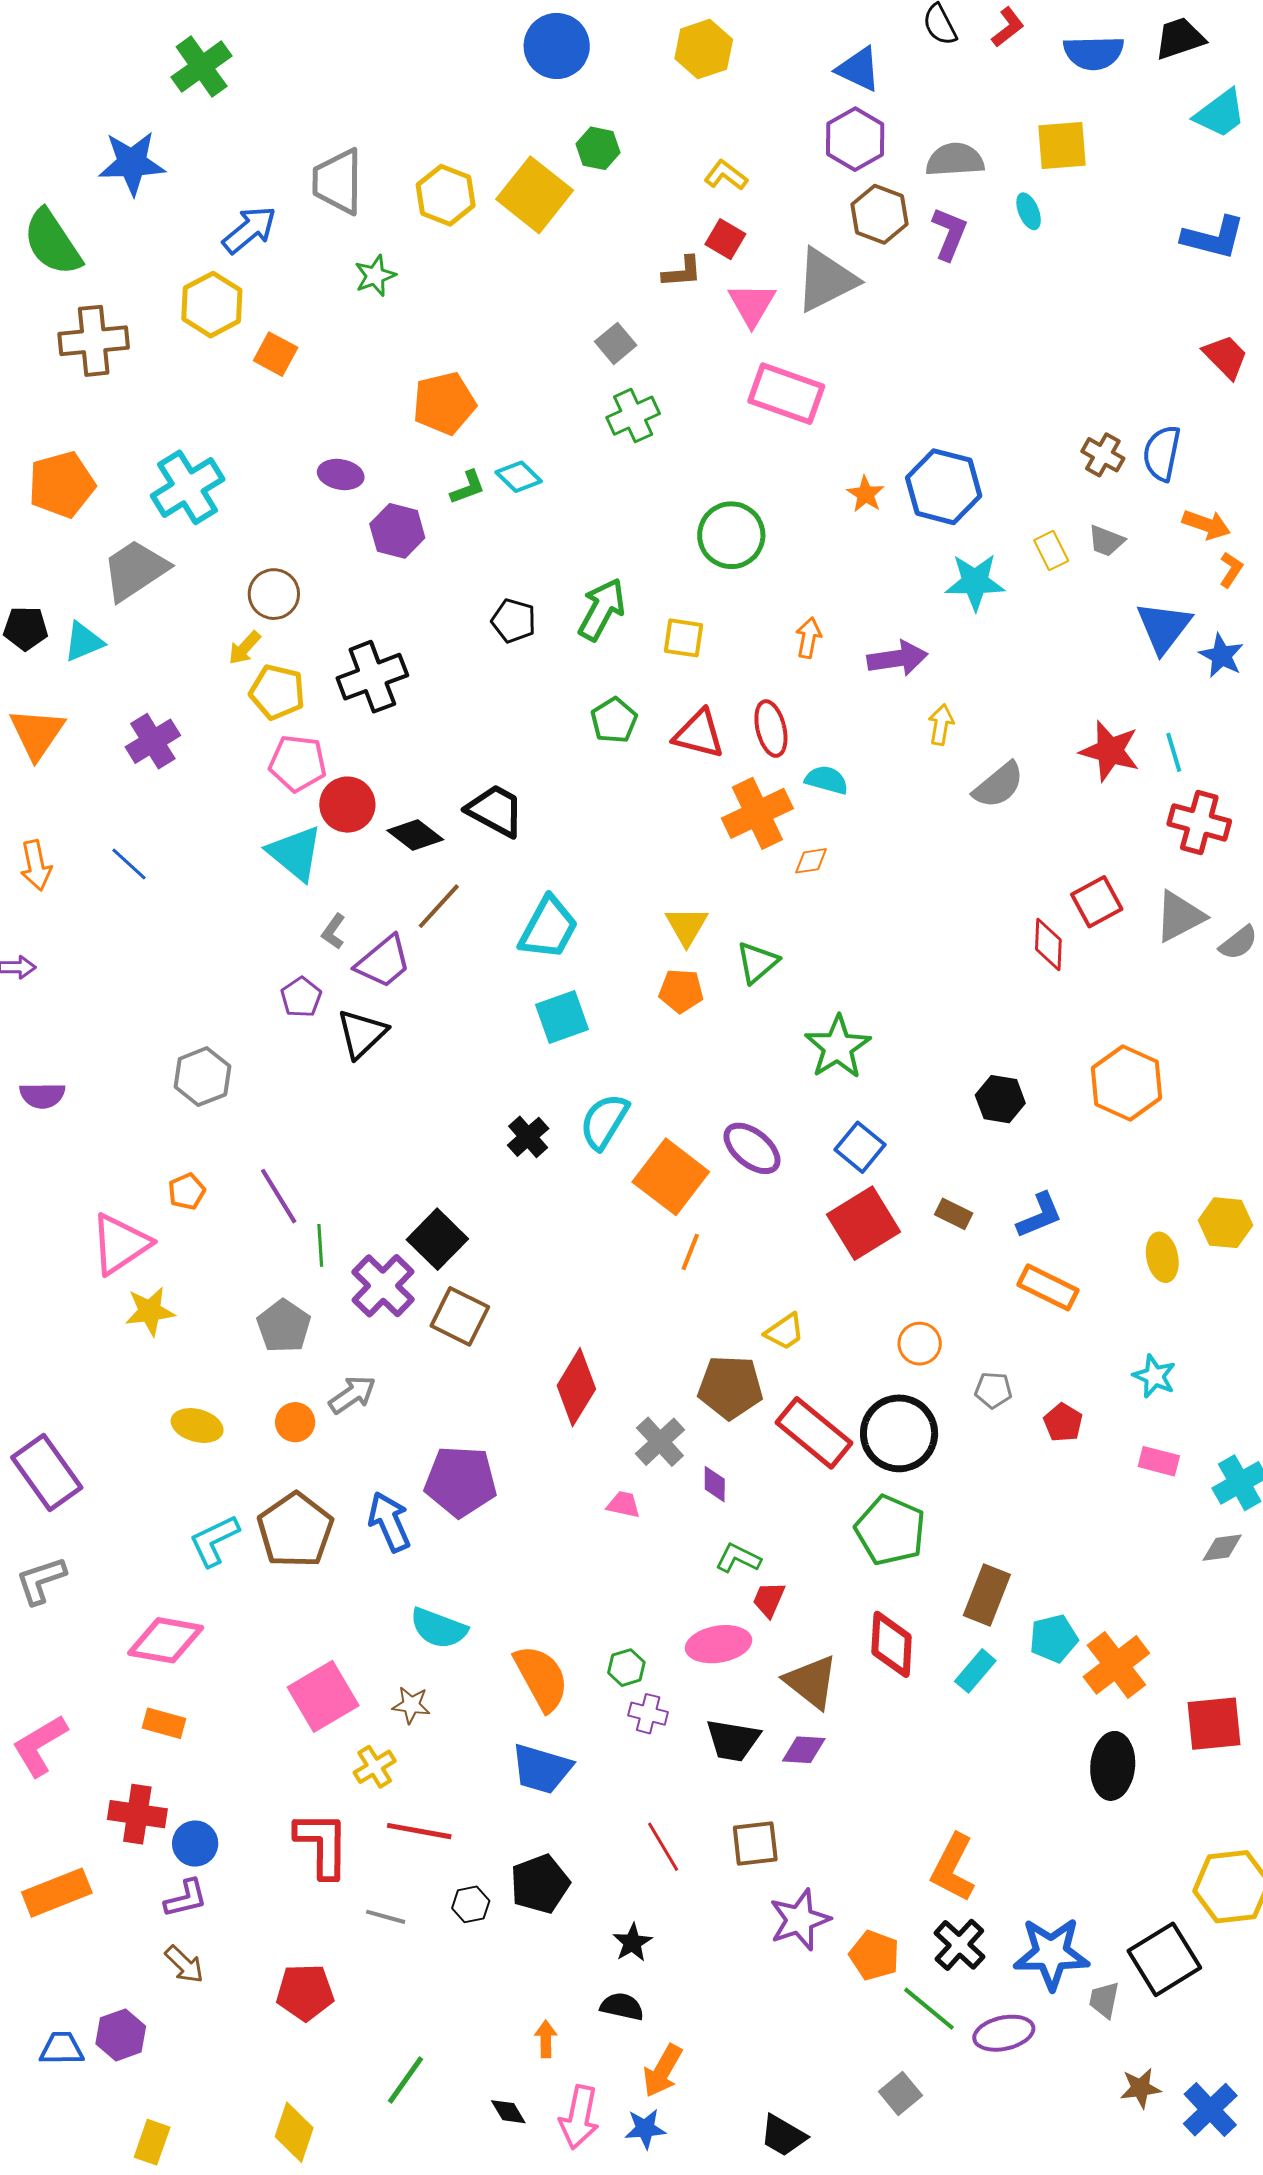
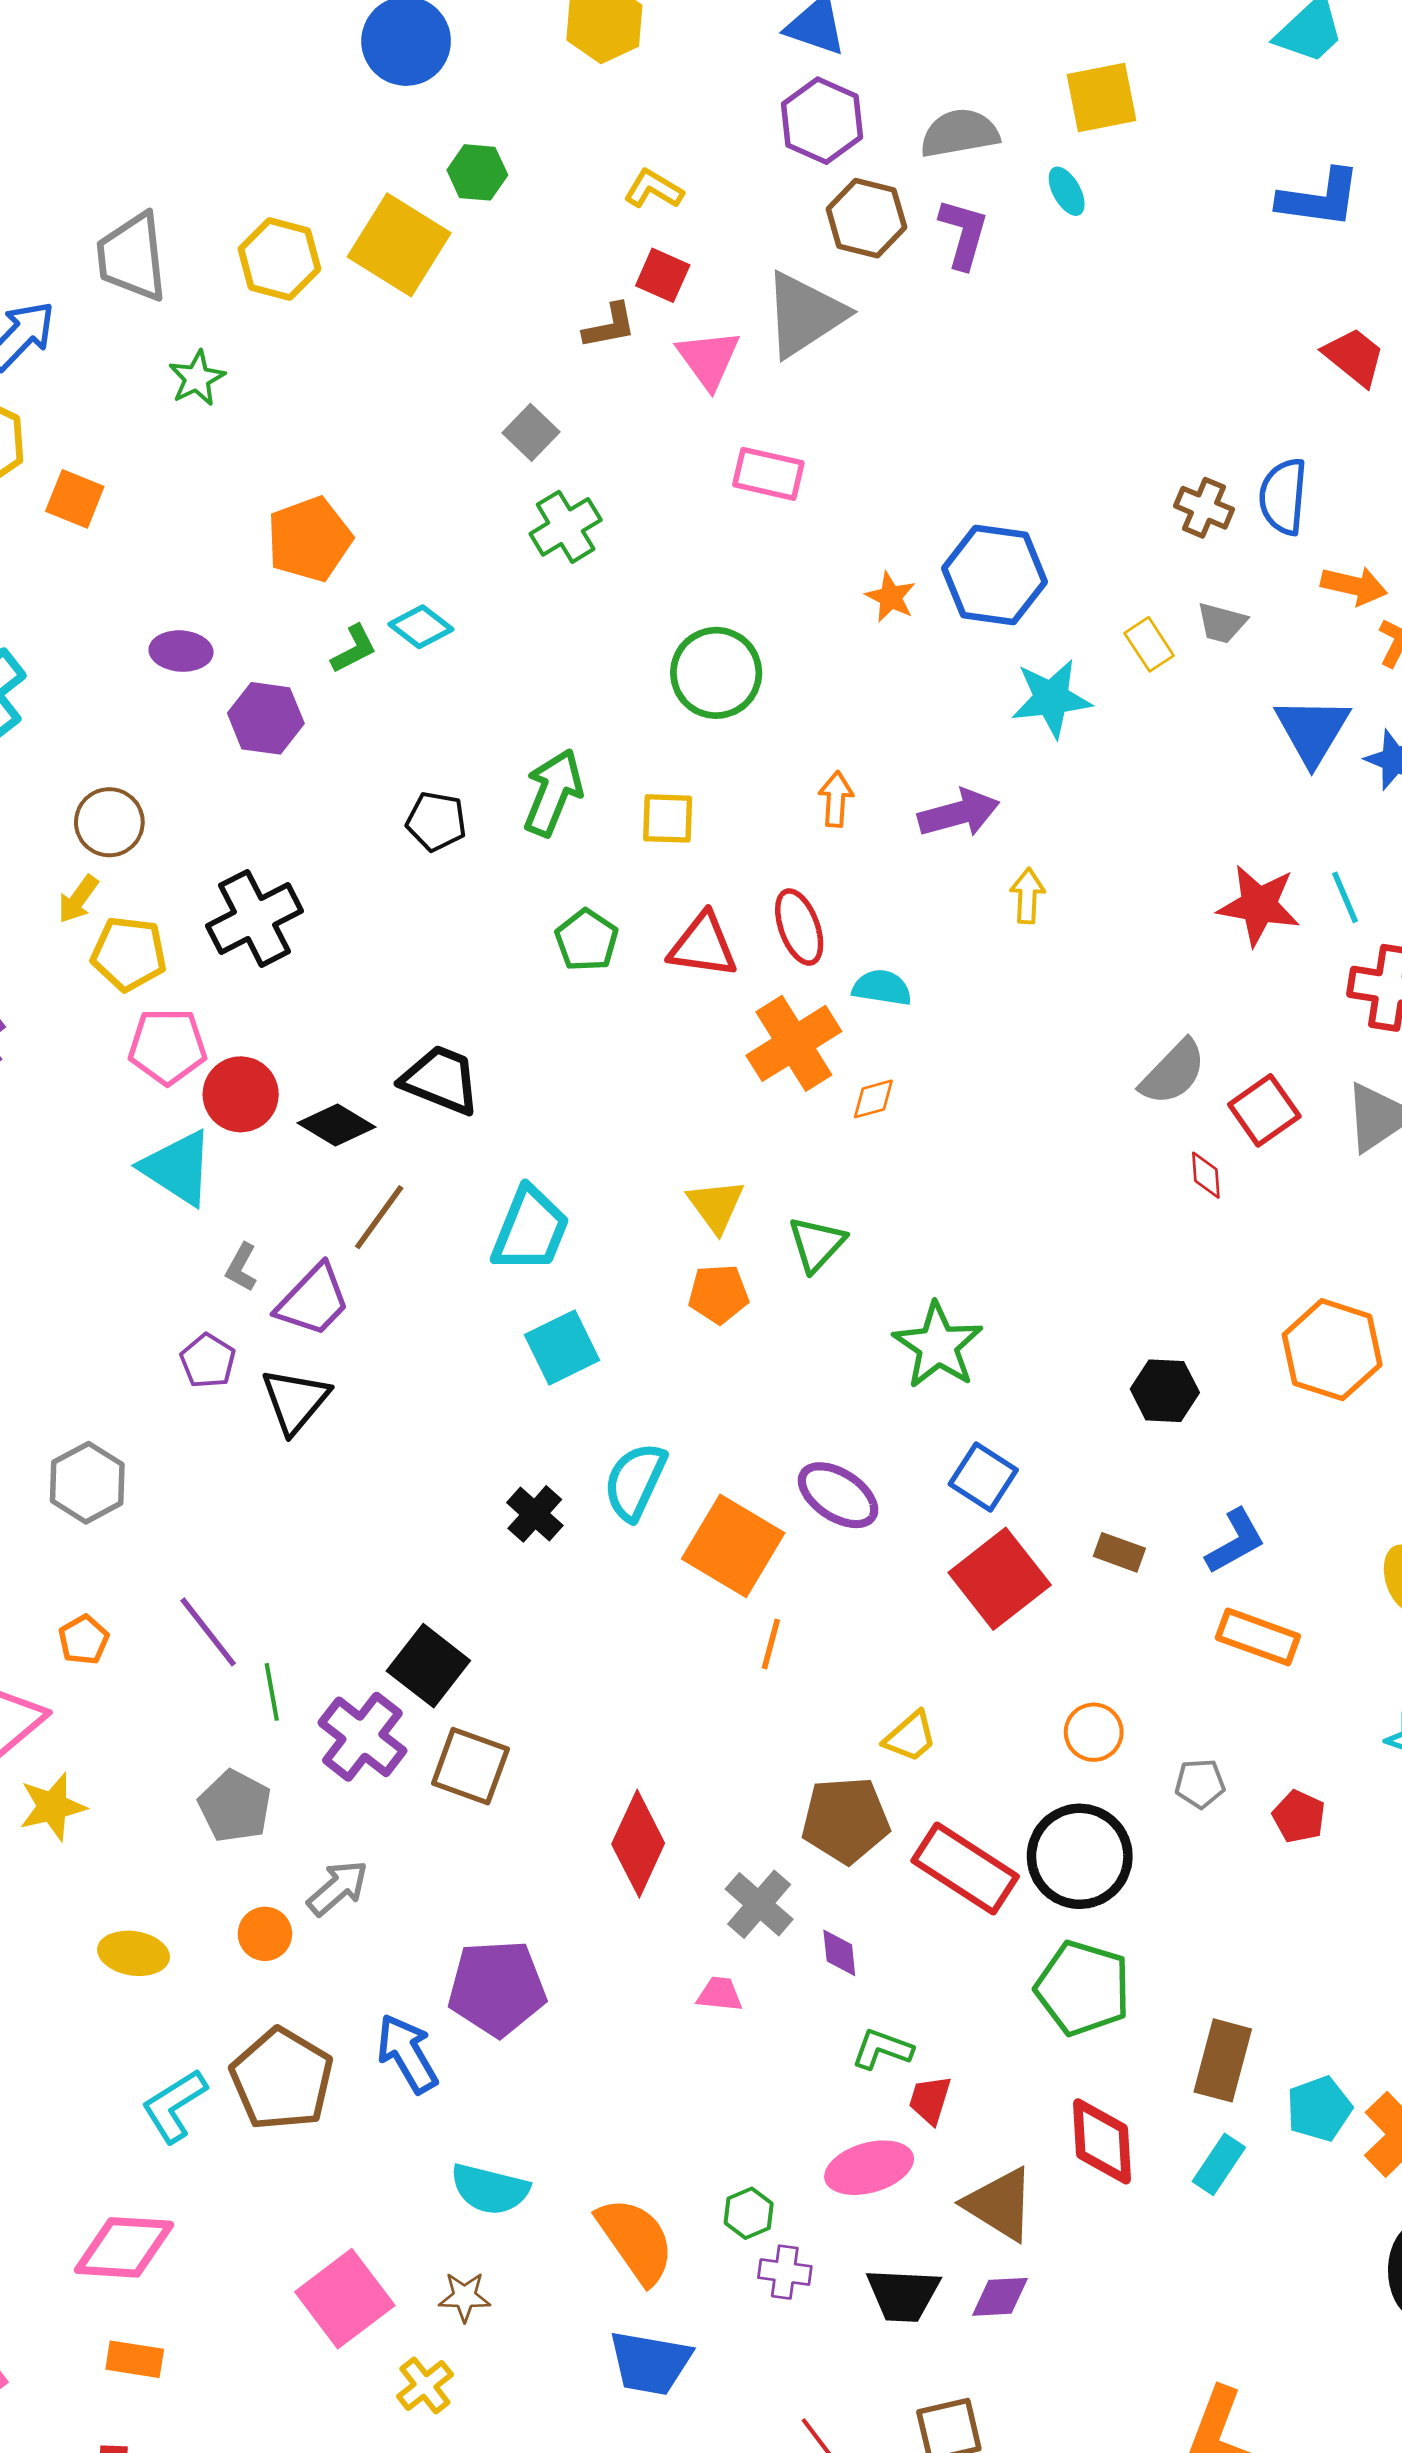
pink rectangle: (786, 394) -> (768, 474), size x0.7
gray semicircle: (999, 785) -> (1173, 1072), moved
red diamond: (1048, 944) -> (1206, 1175), size x0.7

